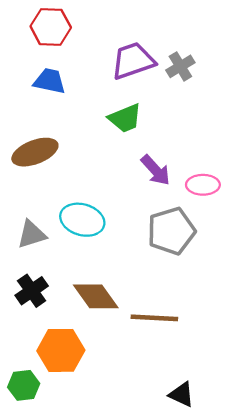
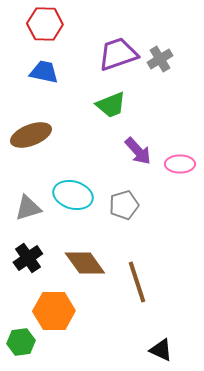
gray pentagon: (171, 231) -> (124, 205), moved, size x0.7
brown line: (154, 318) -> (137, 282), turned 69

